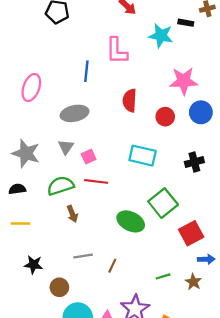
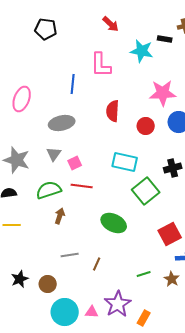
green square: (163, 203) -> (146, 191), moved
brown arrow: (72, 214) -> (60, 216), turned -140
black star: (33, 265) -> (20, 279), moved, turned -30

